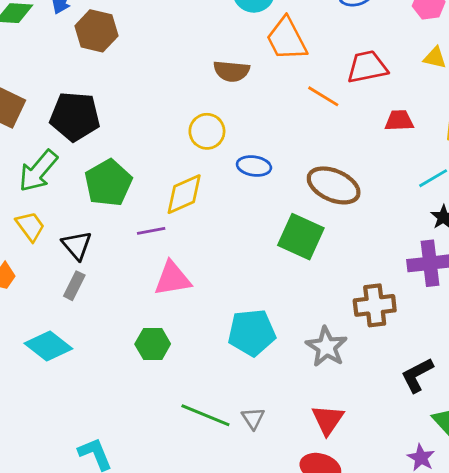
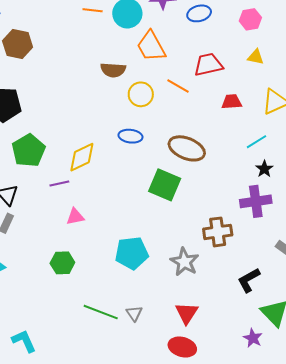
yellow circle: (207, 131) -> (141, 94), moved
pink triangle: (172, 279) -> (75, 217), size x0.7

